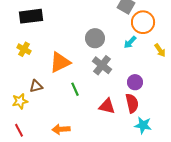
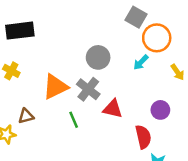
gray cross: (102, 65) -> (88, 89), moved
purple circle: (135, 82) -> (160, 110), moved
red triangle: (107, 106) -> (113, 109), moved

